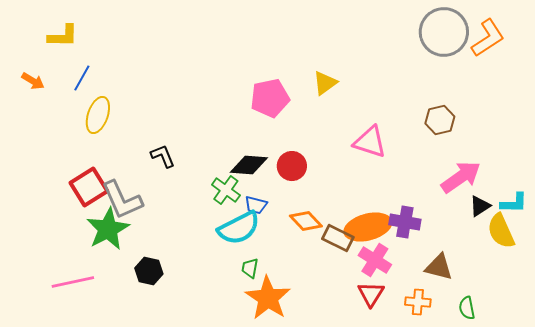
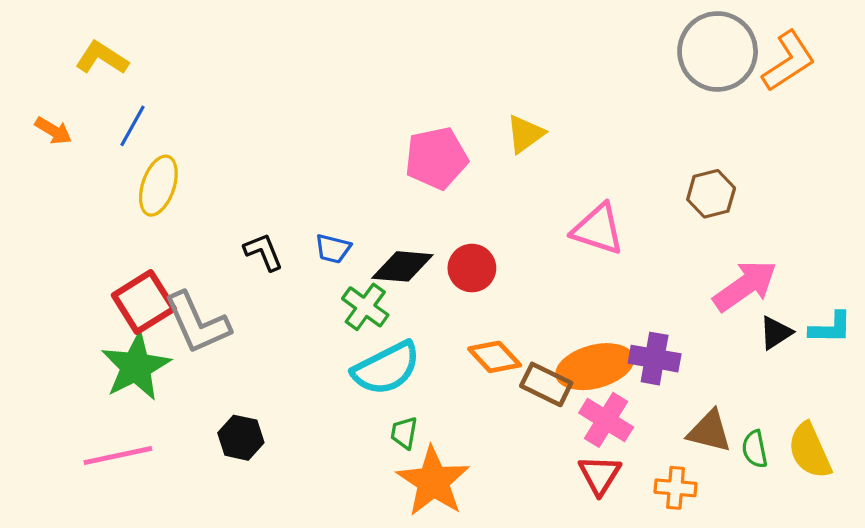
yellow L-shape: (63, 36) -> (102, 58), turned -148
blue trapezoid: (256, 205) -> (333, 249), moved
green star: (108, 229) -> (136, 367), moved
yellow semicircle: (501, 231) -> (810, 451), moved
green semicircle: (467, 308) -> (755, 449), moved

